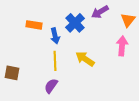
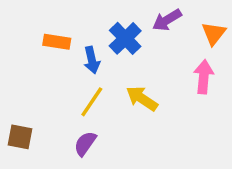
yellow line: (55, 61) -> (92, 102), turned 36
brown square: (12, 73) -> (20, 137), moved

